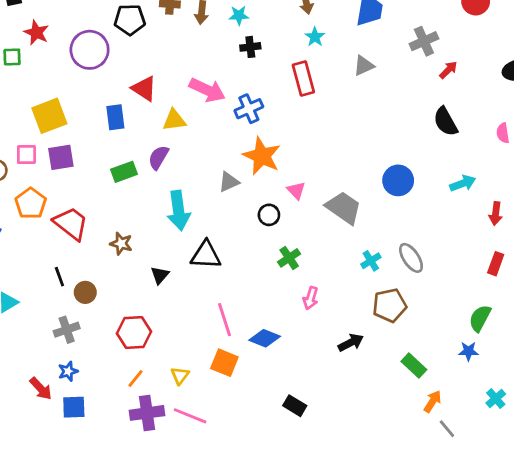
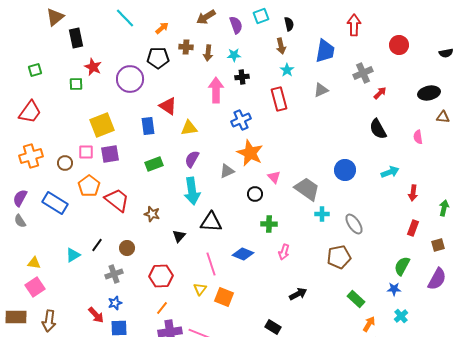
pink arrow: (207, 90) -> (216, 90), moved, turned -115
purple semicircle: (158, 157) -> (192, 159), moved
green cross: (289, 258) -> (269, 224), turned 35
cyan cross: (371, 261) -> (322, 214), moved, turned 32
black line: (59, 277) -> (97, 245), moved, turned 56
pink line: (224, 320) -> (211, 264), moved
blue diamond: (265, 338) -> (243, 254), moved
black arrow: (351, 343) -> (298, 294), moved
yellow triangle: (180, 376) -> (200, 289), moved
cyan cross: (496, 399) -> (401, 316), moved

